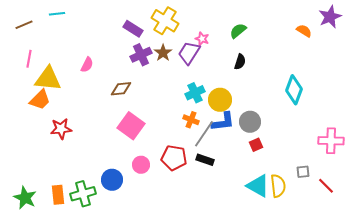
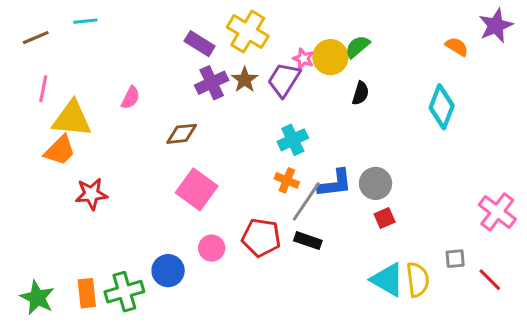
cyan diamond: (294, 90) -> (442, 107), moved
yellow circle: (220, 100) -> (330, 57), moved
pink cross: (331, 141) -> (497, 212), turned 35

